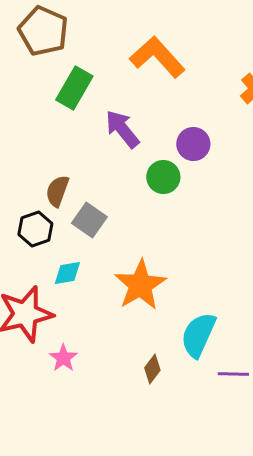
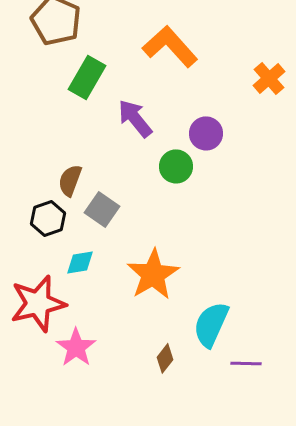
pink star: (63, 358) -> (76, 347), size x1.4

